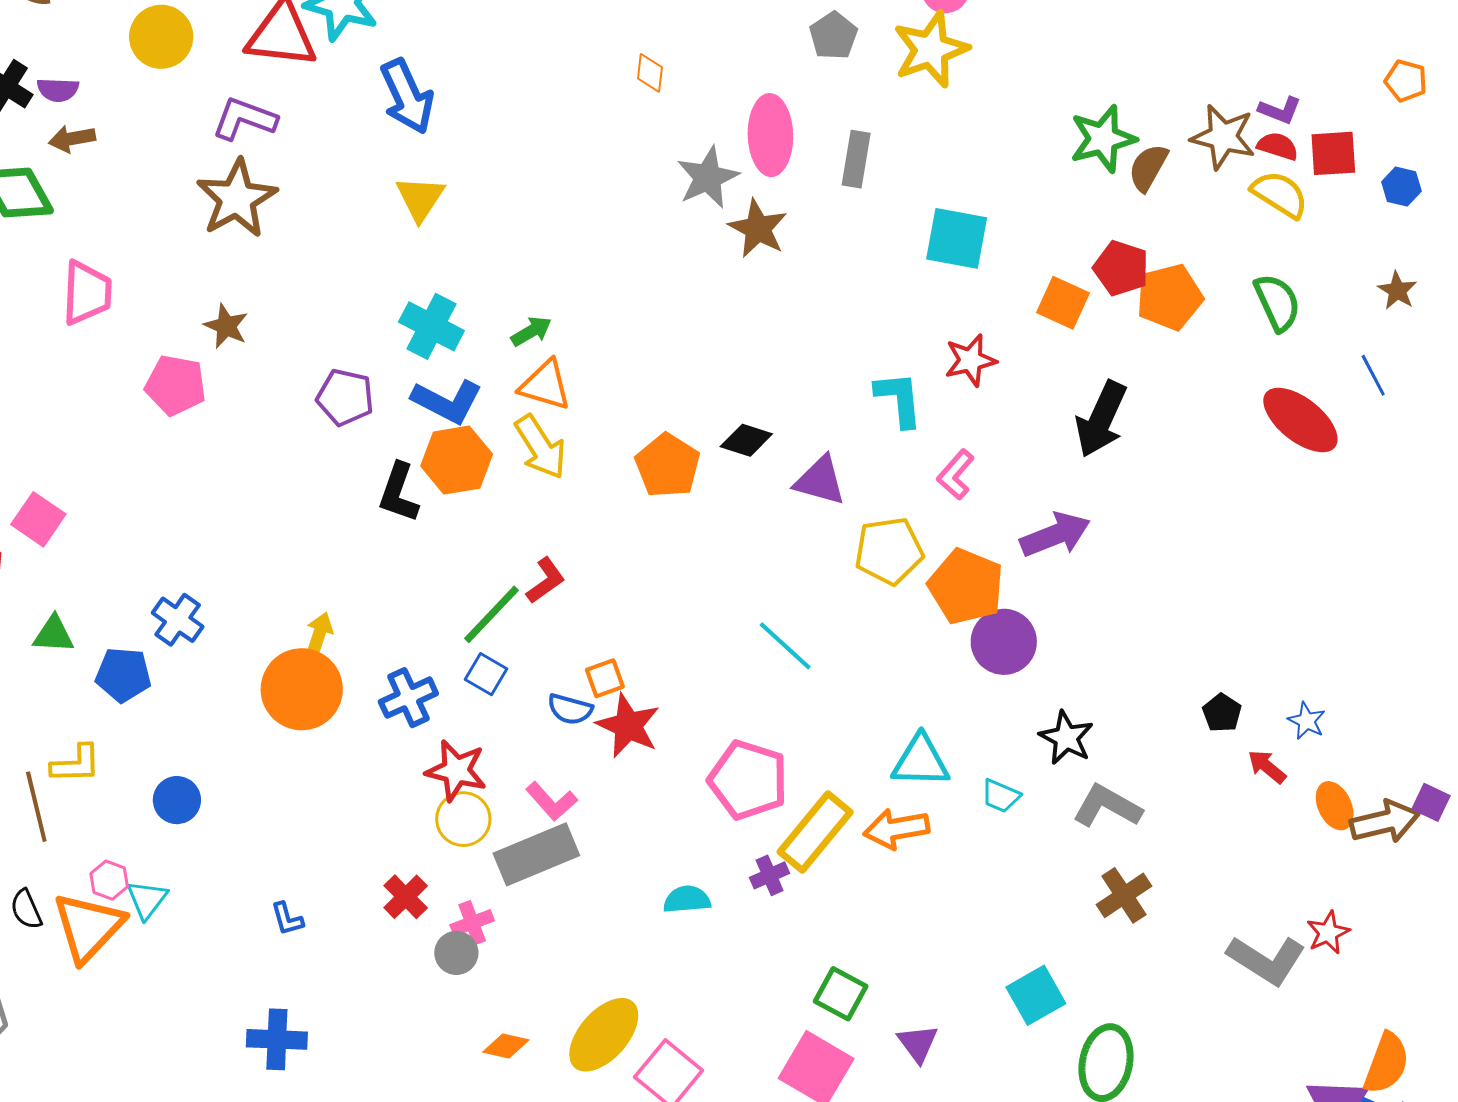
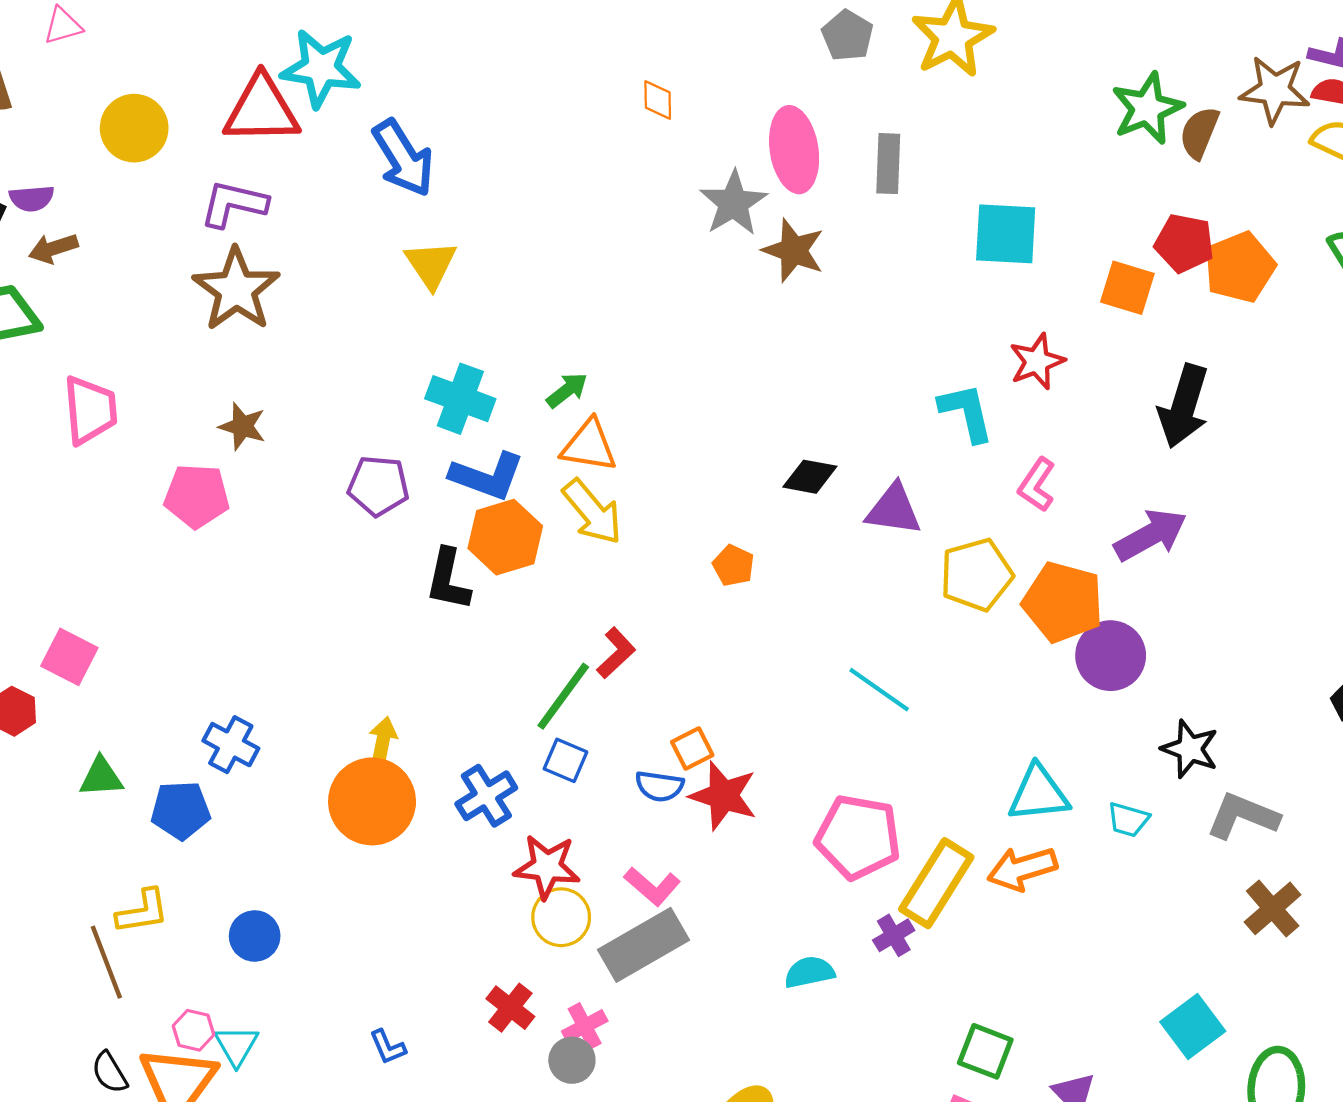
orange pentagon: (668, 466) -> (733, 566), moved, size x0.6

